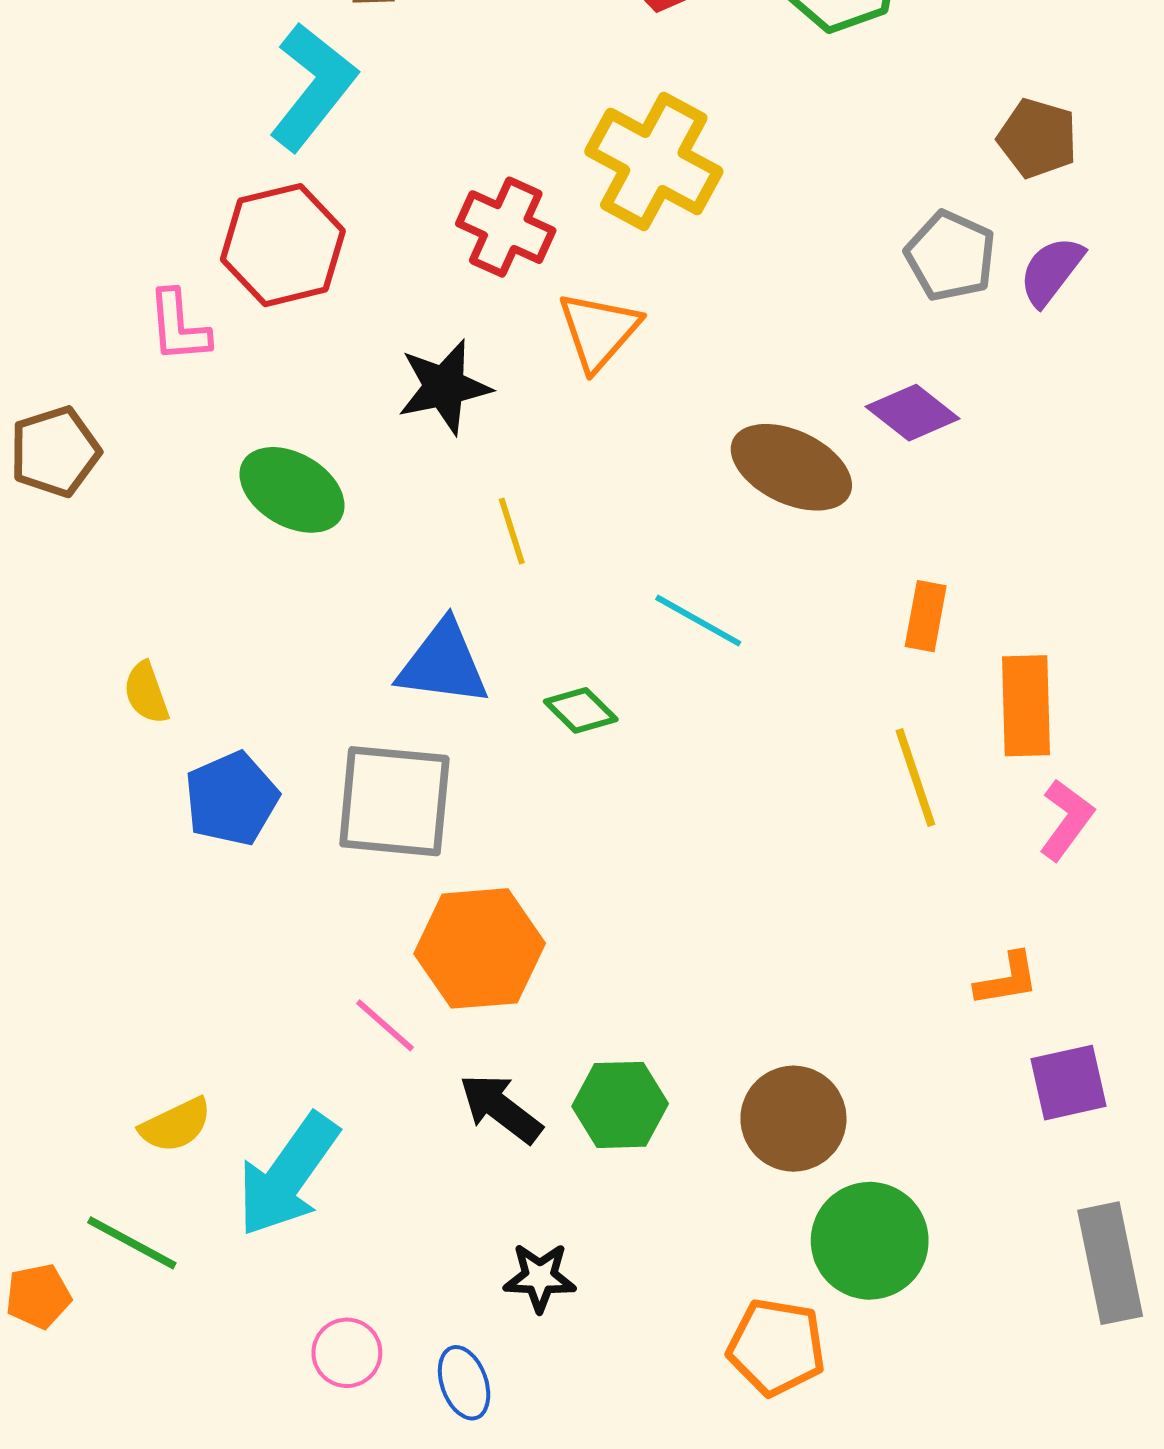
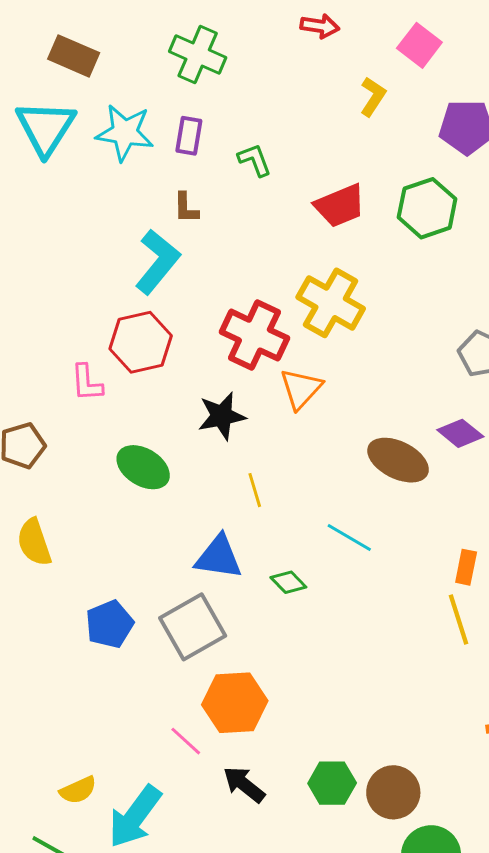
red cross: (506, 227) -> (254, 335), size x1.4
orange rectangle: (926, 616) -> (466, 567), moved
yellow semicircle: (146, 693) -> (34, 542), moved, size x1.5
gray square: (394, 801) -> (193, 627), turned -36
green hexagon: (620, 1105) -> (332, 783), moved

